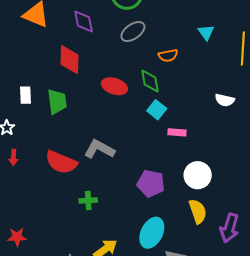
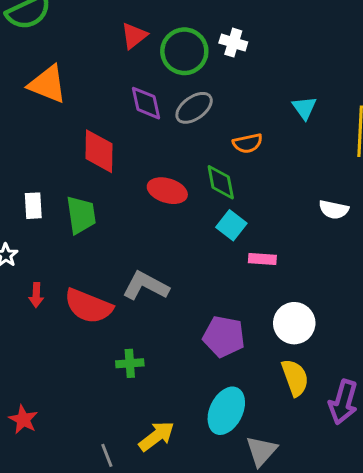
purple diamond: (84, 22) -> (146, 103), moved
red arrow: (13, 157) -> (36, 295), moved
red star: (17, 237) -> (23, 420), turned 30

